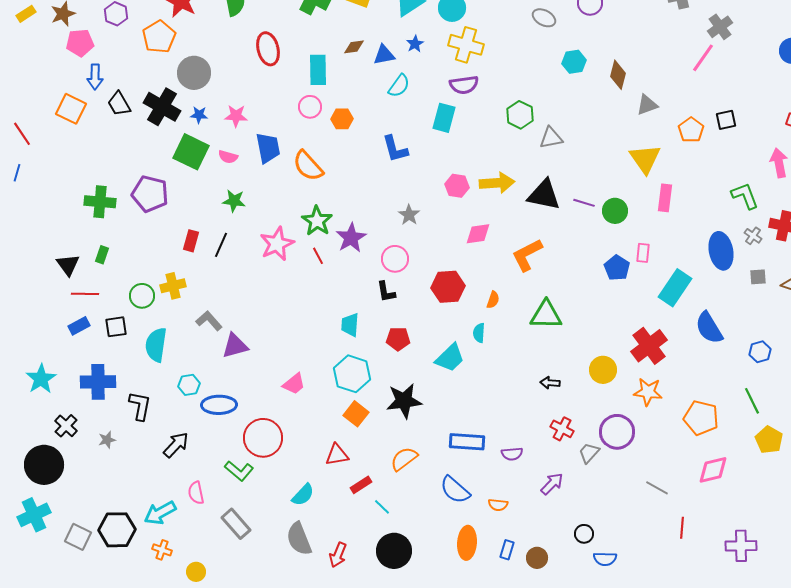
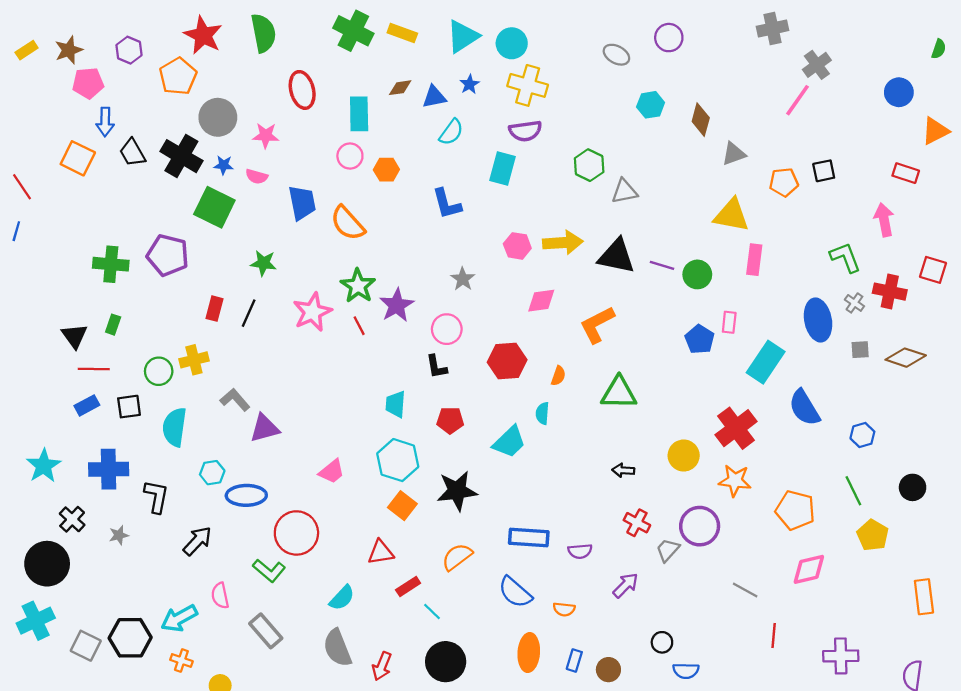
pink star: (236, 116) -> (266, 136), moved
orange pentagon: (691, 130) -> (784, 182), turned 30
pink semicircle: (228, 157) -> (257, 177), moved
yellow triangle: (645, 159) -> (731, 215), turned -44

